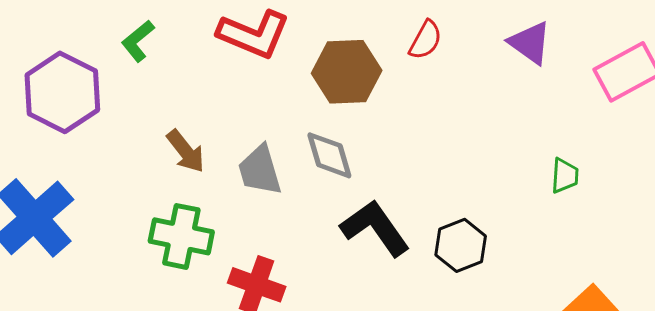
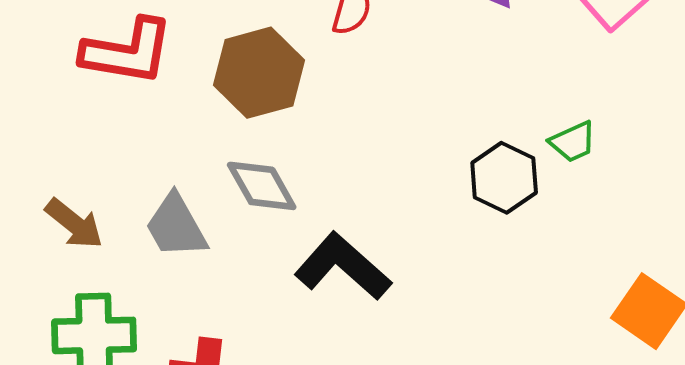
green trapezoid: (565, 176) -> (573, 142), turned 75
black hexagon: (461, 245) -> (504, 178), moved

